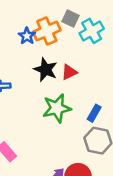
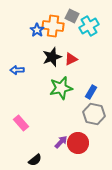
orange cross: (47, 31) -> (53, 26), turned 30
black star: (46, 70) -> (52, 57), turned 30

